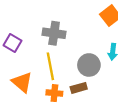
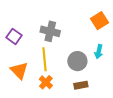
brown rectangle: (79, 88) -> (81, 85), moved
orange cross: (54, 93) -> (46, 82), turned 32

